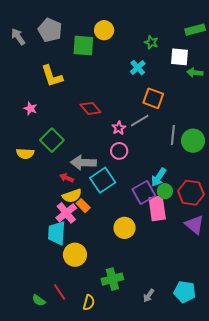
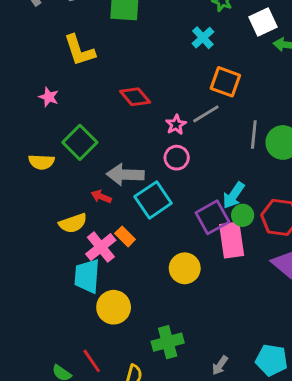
white square: (180, 57) -> (263, 22), turned -30
yellow semicircle: (72, 196) -> (73, 223), moved

